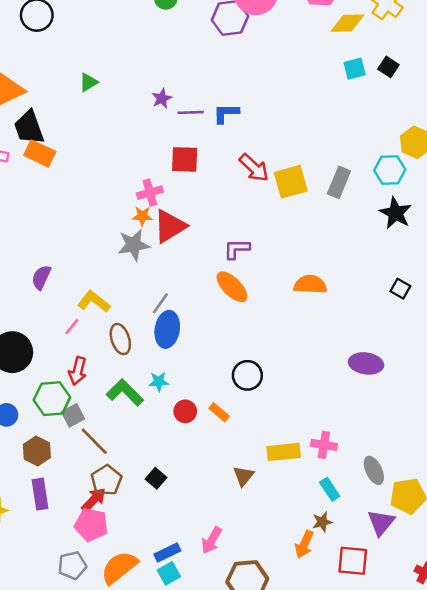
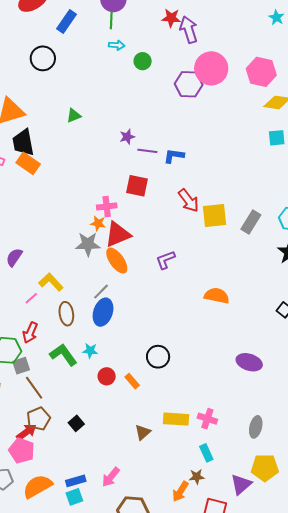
purple L-shape: (237, 249) -> (165, 260), turned -30
orange ellipse: (232, 287) -> (117, 261), moved
gray ellipse: (374, 470) -> (256, 427), moved, turned 30

